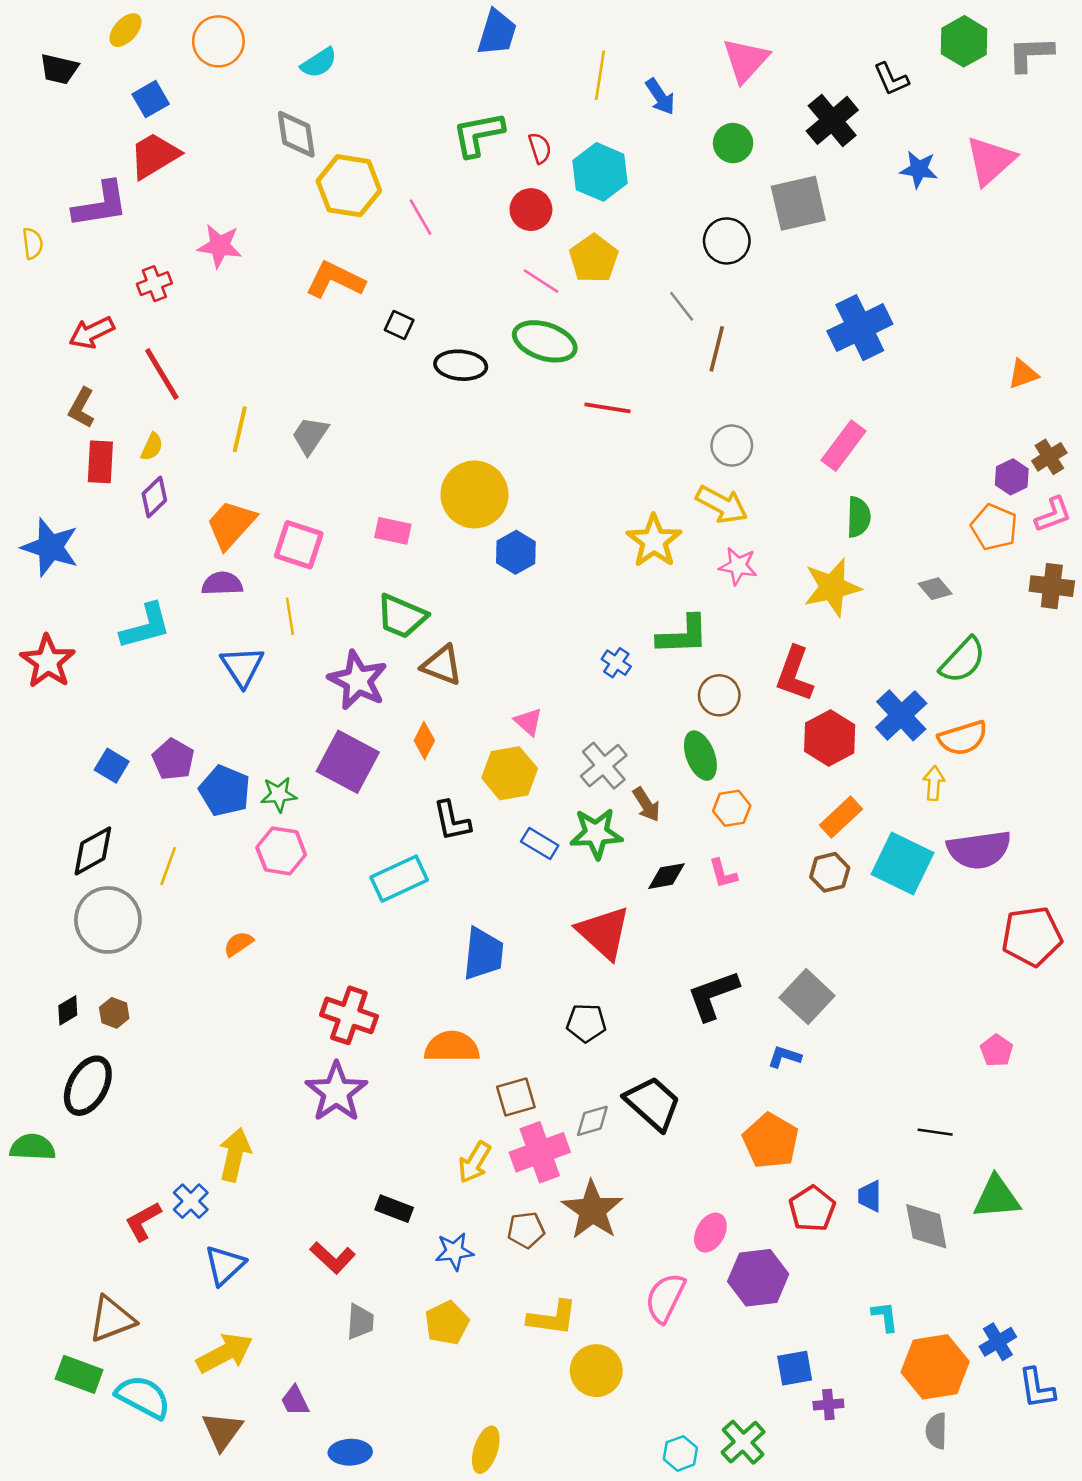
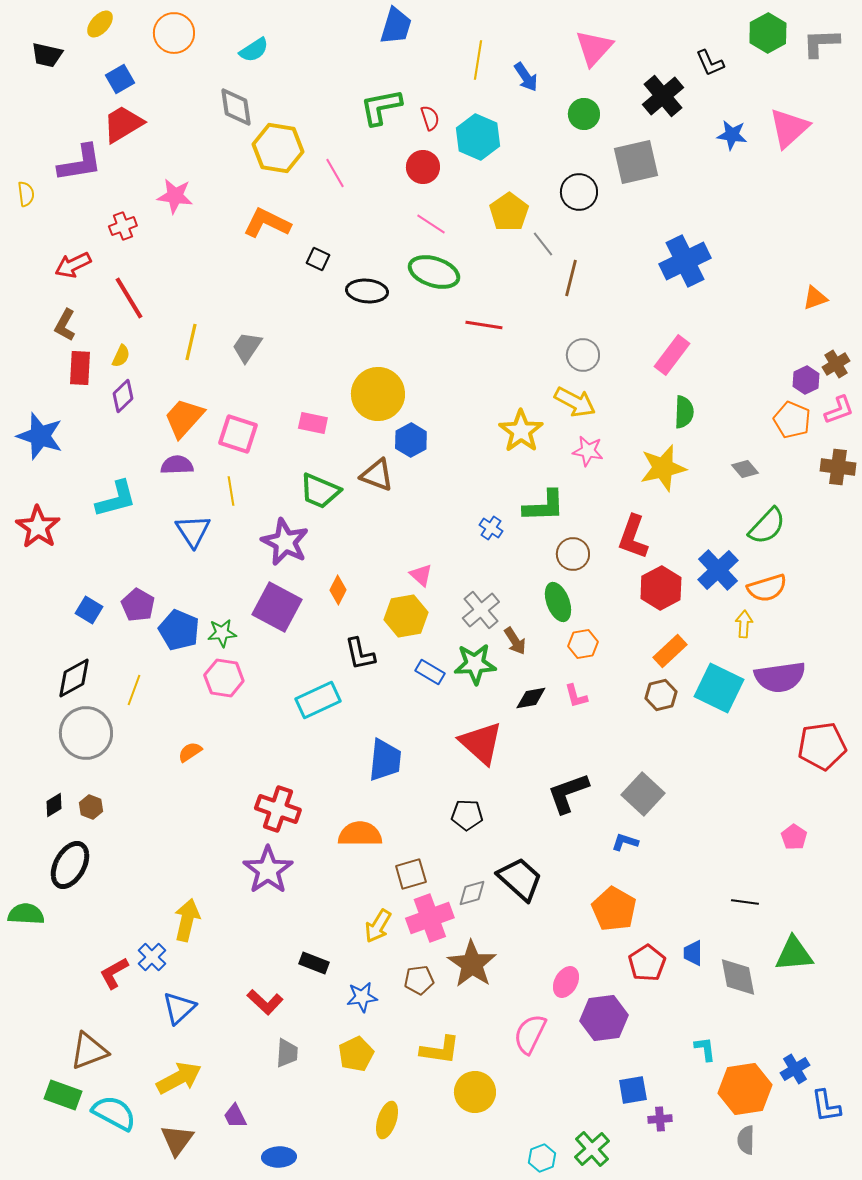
yellow pentagon: (594, 259) -> (509, 212), moved
brown triangle: (442, 665) -> (377, 475), moved
yellow ellipse: (486, 1450) -> (387, 1120), moved

